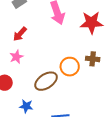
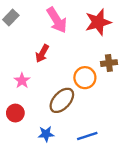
red arrow: (20, 34) -> (42, 54), moved

